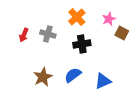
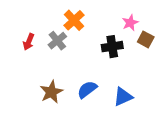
orange cross: (77, 17) -> (74, 20), moved
gray cross: (48, 34) -> (57, 41), turned 35
black cross: (82, 44) -> (112, 47), moved

